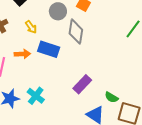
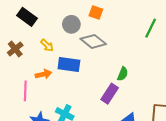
gray diamond: (76, 32) -> (93, 41), turned -50
green semicircle: (111, 97) -> (123, 74), moved, turned -88

